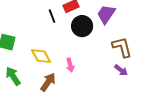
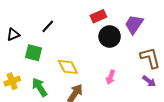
black line: (52, 16) -> (48, 26), moved, turned 64
pink arrow: (70, 65) -> (111, 77), moved, turned 32

